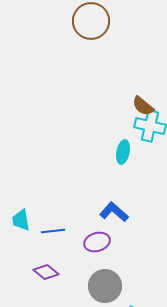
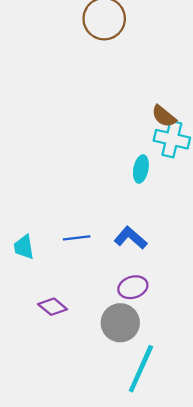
blue line: (53, 231) -> (77, 238), moved
purple ellipse: (97, 242) -> (133, 287), moved

